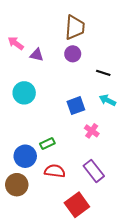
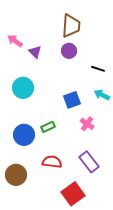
purple triangle: (37, 55) -> (35, 52), turned 32
green rectangle: (47, 144) -> (48, 127), moved
blue circle: (25, 156) -> (24, 135), moved

